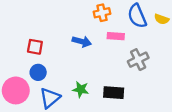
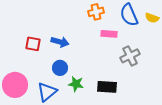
blue arrow: (82, 42) -> (60, 42), moved
blue circle: (38, 72) -> (60, 68), moved

